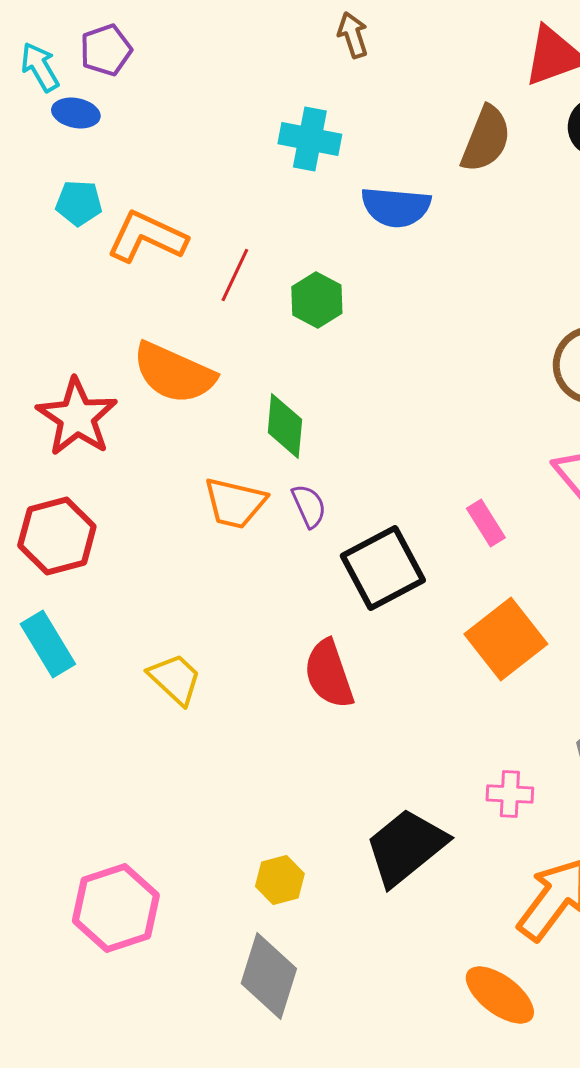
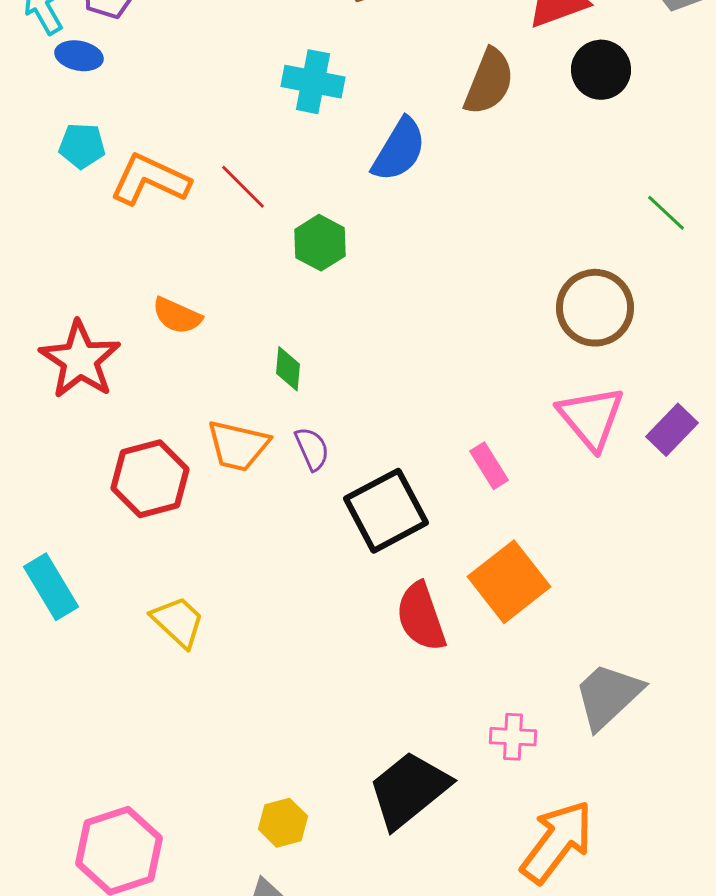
blue semicircle: (396, 207) -> (399, 150), turned -64
red line: (235, 275) -> (243, 187), moved, turned -70
orange semicircle: (174, 373) -> (177, 316), size x0.6
green diamond: (285, 426) -> (288, 369), size x0.7
red hexagon: (57, 536) -> (150, 479), moved
red semicircle: (329, 674) -> (421, 617), moved

